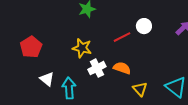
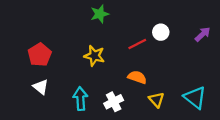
white cross: (97, 68) -> (114, 102), moved
white triangle: (47, 79) -> (41, 87), moved

